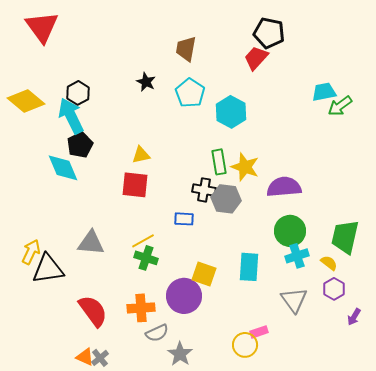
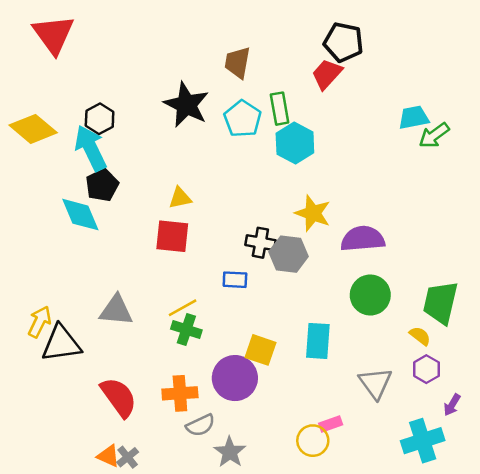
black star: (146, 82) -> (186, 105), size x1.8
green rectangle: (219, 162) -> (280, 109), moved
cyan cross: (297, 256) -> (423, 441), moved, size x1.4

